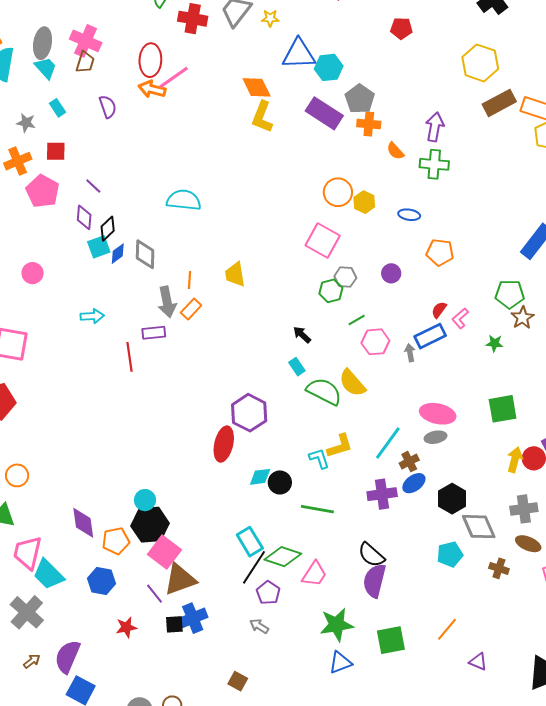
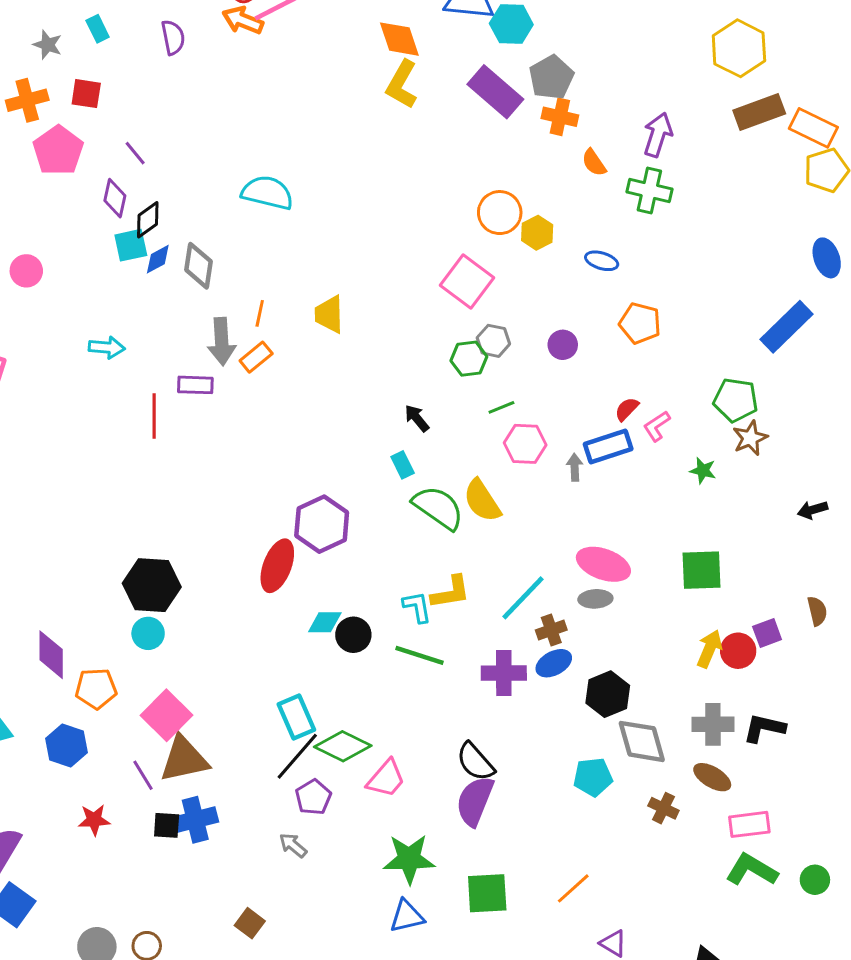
green line: (317, 509) -> (420, 655), moved
black hexagon: (150, 525) -> (152, 585), moved

